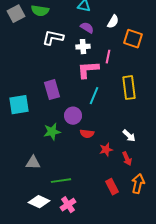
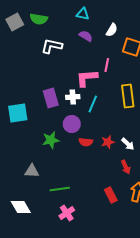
white cross: (83, 47) -> (73, 97), moved
red star: (106, 150) -> (108, 142), moved
white diamond: (39, 202) -> (21, 207), moved, turned 35

